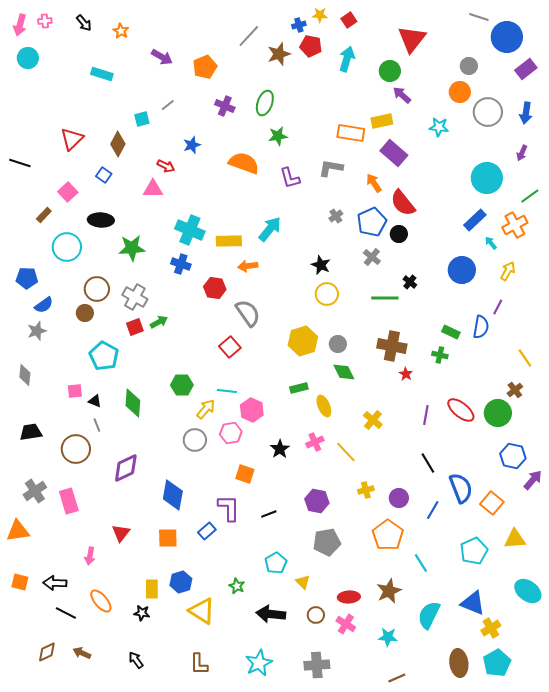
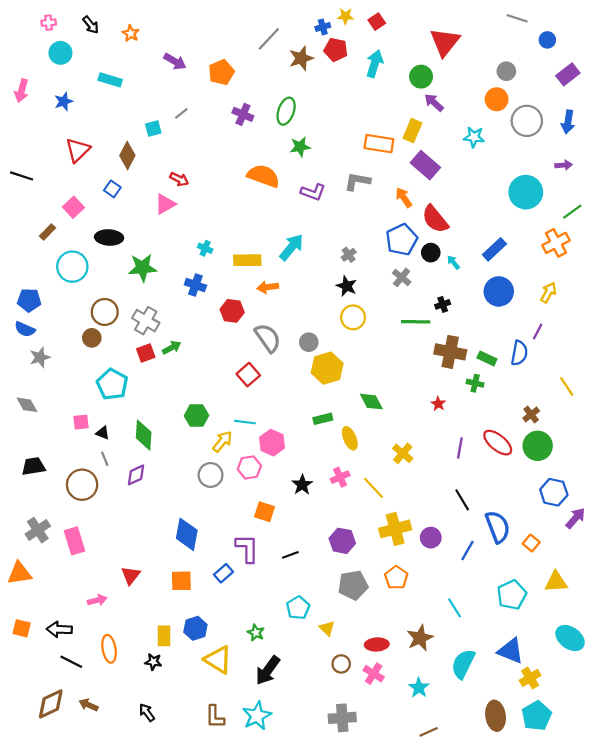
pink arrow: (20, 25) -> (22, 91), moved
blue circle: (507, 37) -> (547, 40), size x0.5
cyan circle: (28, 58) -> (60, 53), moved
yellow rectangle: (382, 121) -> (412, 131), turned -55
blue star: (192, 145) -> (64, 101), moved
purple arrow: (522, 153) -> (564, 165), turned -119
purple L-shape: (290, 178) -> (313, 192), turned -55
pink triangle: (153, 189) -> (165, 204), turned -30
gray cross: (336, 216) -> (349, 255), moved
blue rectangle: (475, 220) -> (494, 249), moved
cyan cross: (190, 230) -> (205, 248), size x0.5
cyan arrow: (491, 243) -> (453, 262), moved
black cross: (410, 282) -> (443, 304), turned 32
blue semicircle: (44, 305) -> (25, 329), moved, turned 60
gray circle: (338, 344) -> (309, 342), moved
brown cross: (392, 346) -> (450, 352), moved
gray diamond: (25, 375) -> (27, 405), turned -35
brown cross: (515, 390) -> (531, 415), moved
purple diamond: (126, 468) -> (136, 475), moved, size x0.7
yellow cross: (366, 490) -> (395, 529), size x1.8
orange square: (492, 503) -> (531, 543), size x0.7
orange pentagon: (388, 535) -> (396, 578), moved, size x0.7
pink arrow: (90, 556) -> (97, 600), turned -114
orange ellipse: (101, 601) -> (109, 649), turned 30
black arrow: (271, 614) -> (268, 670), moved, turned -60
cyan star: (388, 637) -> (419, 688), turned 30
brown diamond: (47, 652) -> (51, 704), size x1.4
cyan star: (259, 663) -> (257, 716), moved

